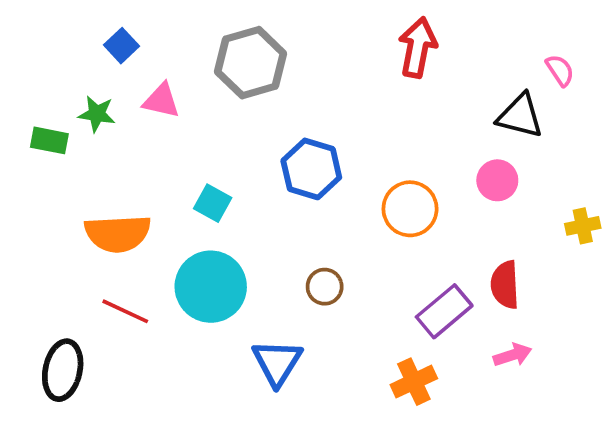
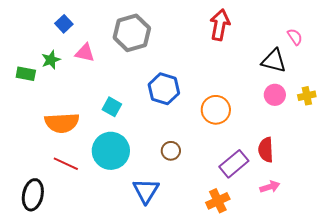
green star: (97, 114) -> (51, 60), turned -30
pink circle: (497, 180) -> (275, 95), moved
yellow cross: (583, 226) -> (307, 96), moved

